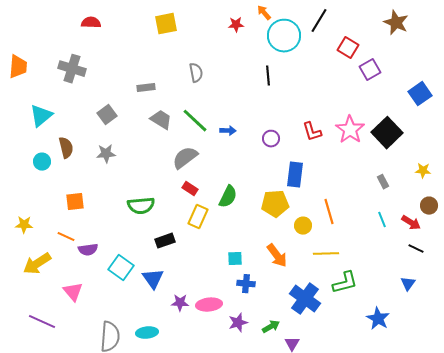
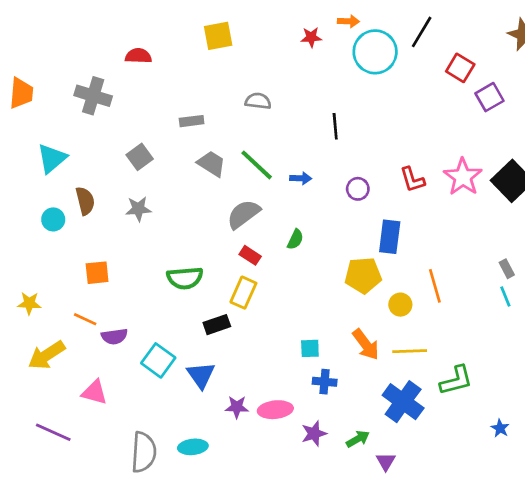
orange arrow: (264, 13) -> (348, 21), turned 133
red semicircle: (91, 23) -> (138, 56), moved
gray semicircle: (196, 73) -> (258, 101), turned -72
black line: (268, 76) -> (335, 126), moved
gray rectangle: (383, 182) -> (507, 269), moved
green semicircle: (228, 197) -> (295, 239), moved, size x0.7
yellow rectangle: (198, 217) -> (243, 293), moved
yellow line: (326, 254) -> (410, 351), moved
pink triangle: (73, 292) -> (94, 392), turned -35
blue star: (378, 319) -> (500, 428), size x0.6

